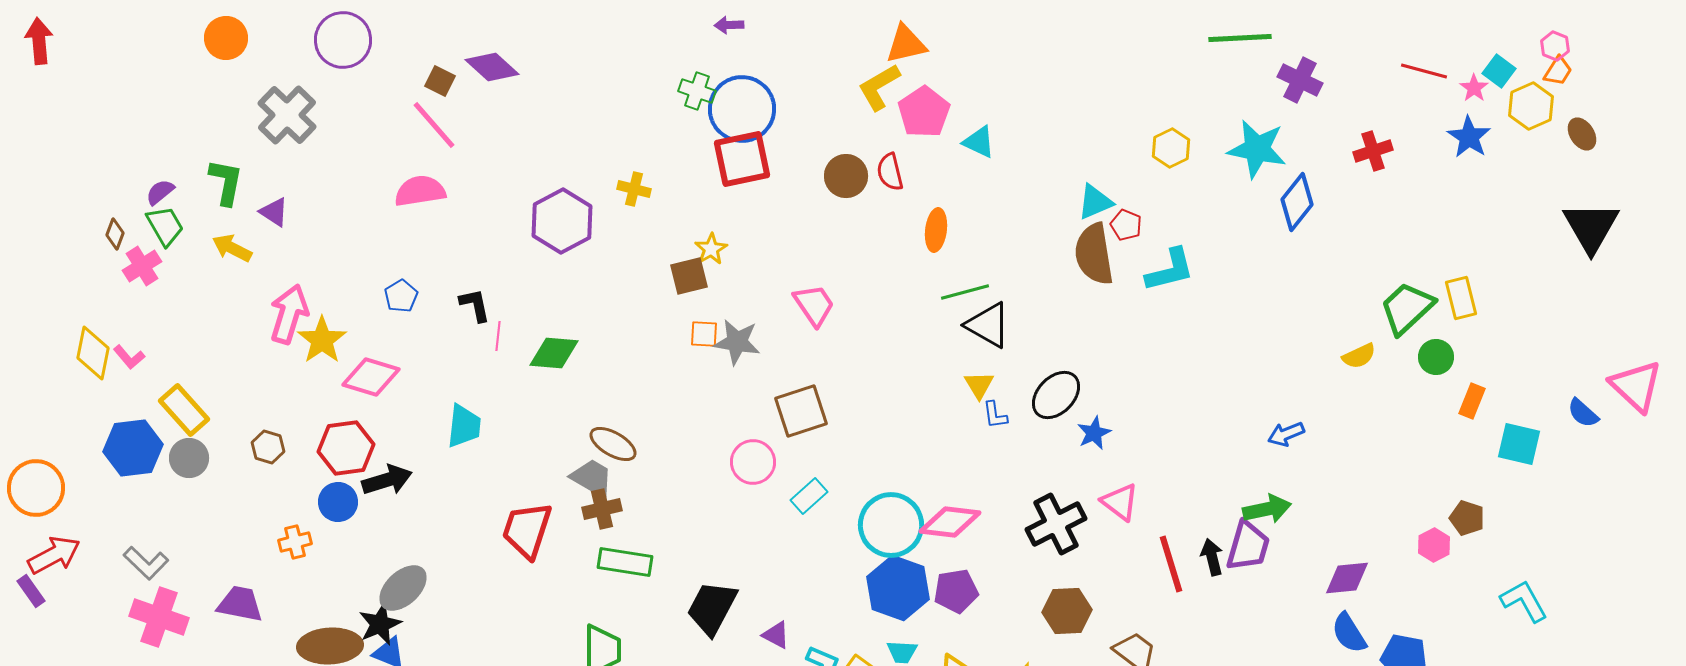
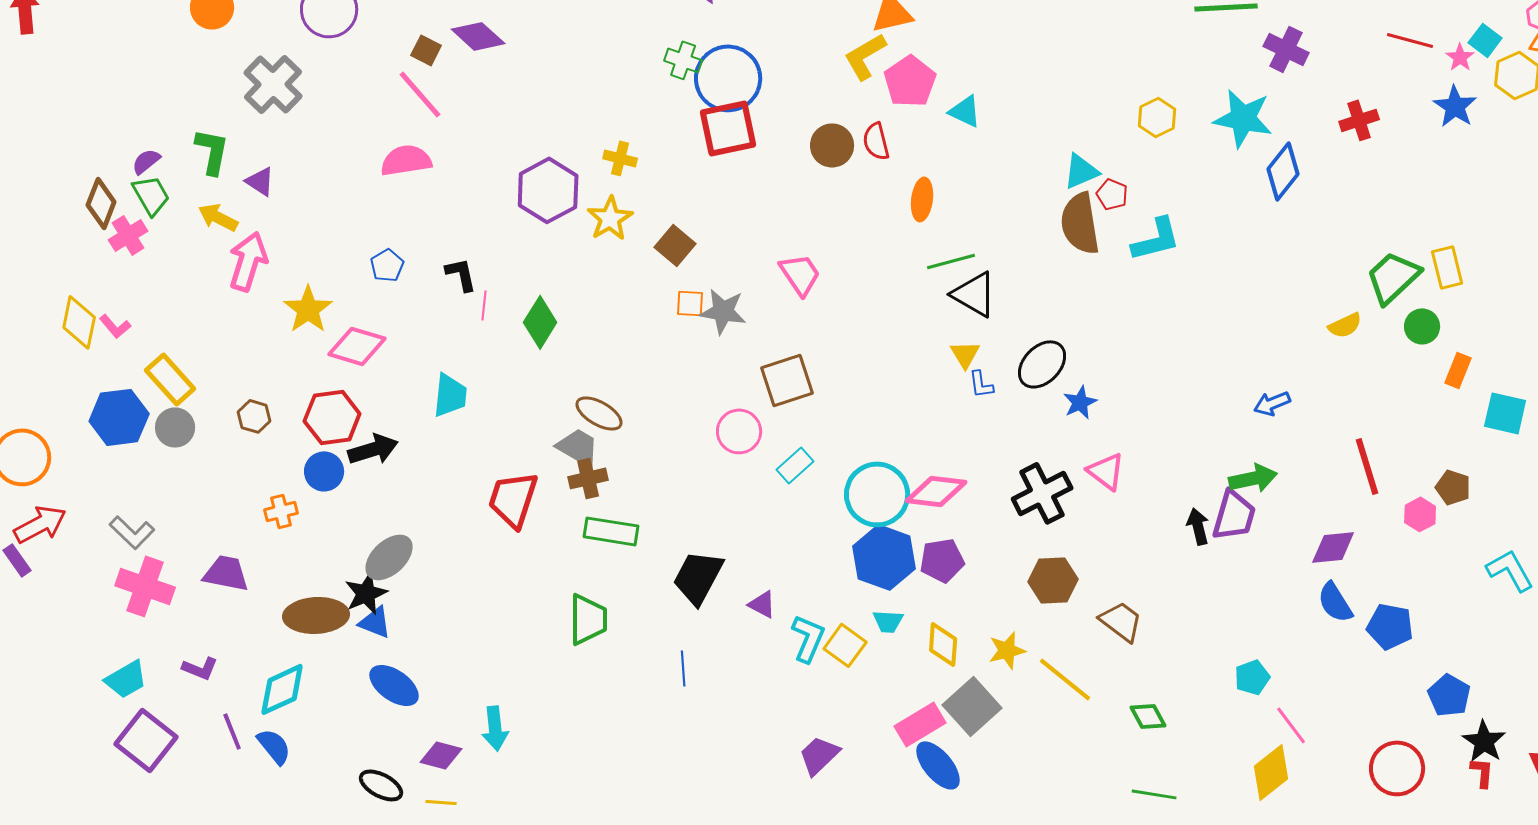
brown diamond: (115, 234) -> (101, 203), size x1.6
yellow star: (711, 249) -> (610, 218), moved, size x1.4
brown square: (689, 276) -> (675, 245), turned -36
pink arrow: (289, 314) -> (248, 261), moved
green diamond: (554, 353) -> (540, 322), turned -63
red line: (1171, 564) -> (1367, 466), moved

